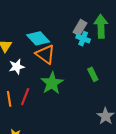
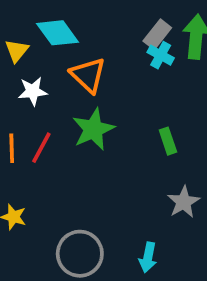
cyan diamond: (38, 38) -> (58, 33), moved
green rectangle: (93, 74) -> (168, 141), moved

